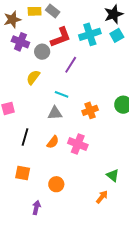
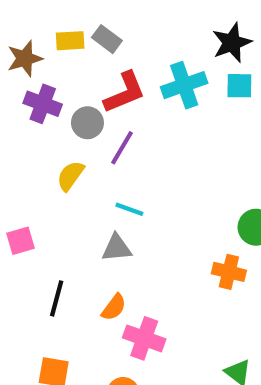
cyan square: (117, 35) -> (239, 86), turned 32
purple line: (71, 65) -> (122, 148), moved
orange cross: (90, 110) -> (229, 272), moved, turned 35
pink cross: (78, 144) -> (144, 338), moved

